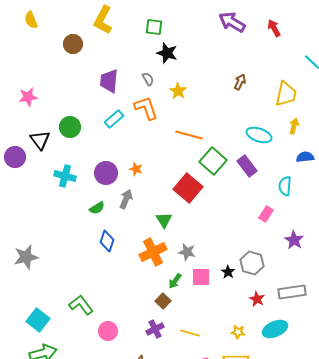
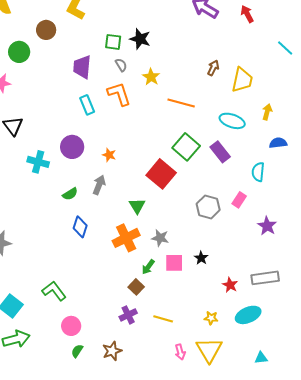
green square: (154, 27) -> (113, 42), moved
yellow trapezoid: (286, 94) -> (242, 80), moved
cyan rectangle: (114, 119) -> (87, 105), turned -72
green circle: (70, 127) -> (19, 52), moved
orange line: (189, 135) -> (181, 103), moved
purple circle: (106, 173) -> (72, 147), moved
gray hexagon: (252, 263) -> (208, 207), moved
pink circle: (108, 331) -> (71, 326), moved

